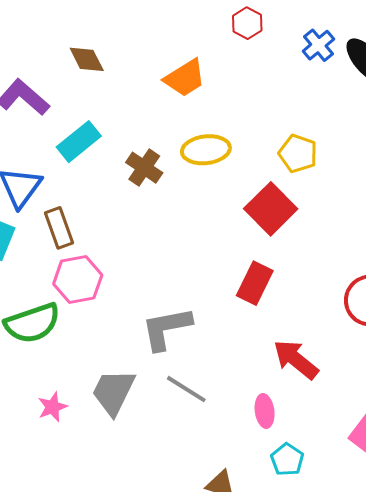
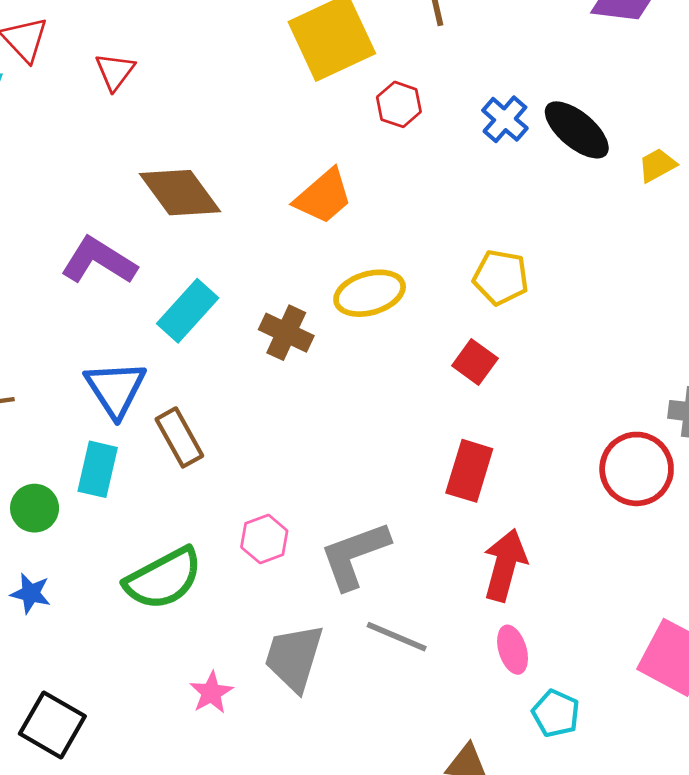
brown diamond: (87, 59) -> (180, 193), size x1.5
red square: (271, 209) -> (475, 362), size x0.6
pink hexagon: (78, 280) -> (264, 539), moved, size x0.7
red arrow: (296, 360) -> (505, 565), moved, turned 75

